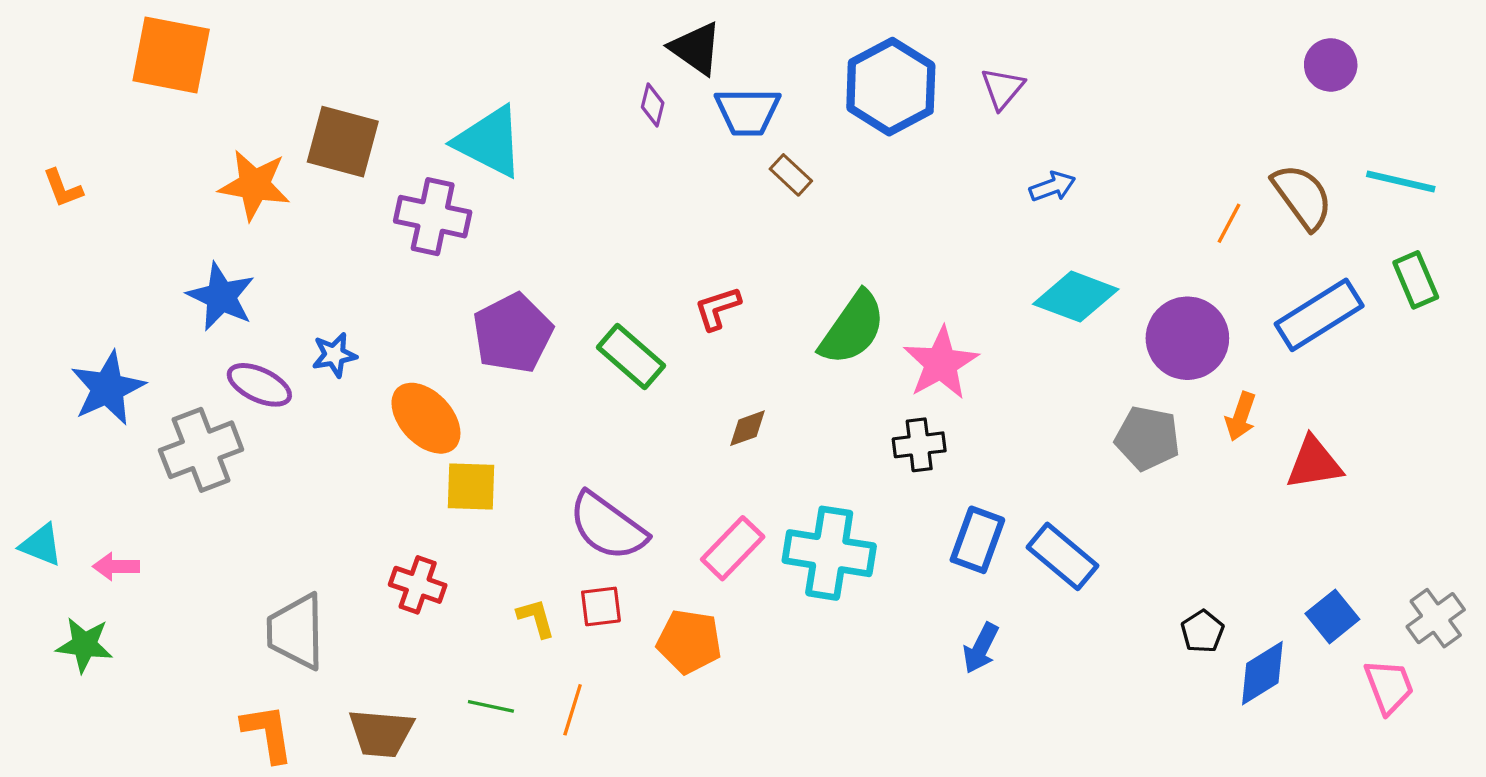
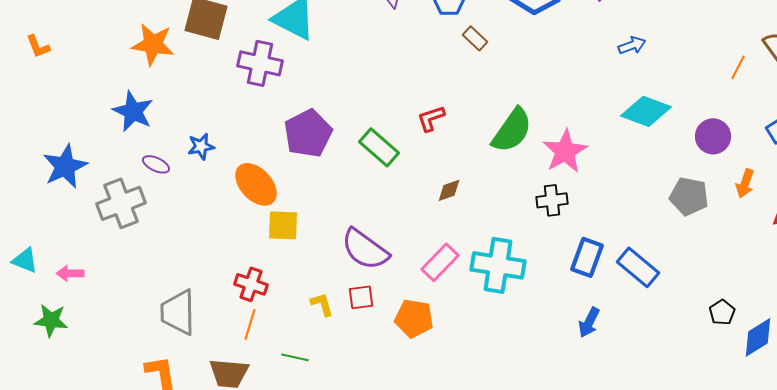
purple circle: (1187, 338) -> (713, 136), size x0.7
purple ellipse: (259, 385) -> (156, 164), size x0.7
orange line: (573, 710) -> (250, 324), moved

